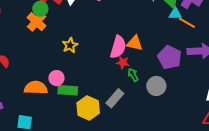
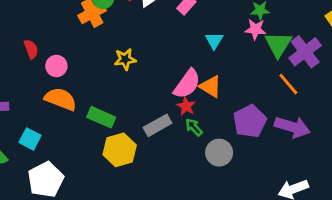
cyan triangle: (175, 14) -> (214, 41), moved, turned 40
green arrow: (133, 75) -> (194, 127), turned -32
pink circle: (56, 78) -> (56, 66), moved
gray rectangle: (115, 98) -> (158, 125), moved

